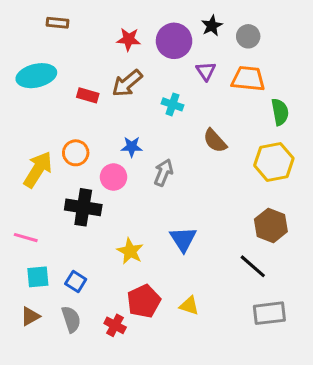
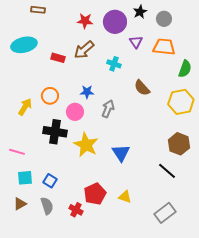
green semicircle: (280, 112) -> (185, 69), turned 30
yellow arrow: (38, 169) -> (25, 107), size x0.7
yellow star: (130, 251) -> (86, 145), moved, size x1.4
gray rectangle: (269, 313) -> (165, 213), moved, turned -30

